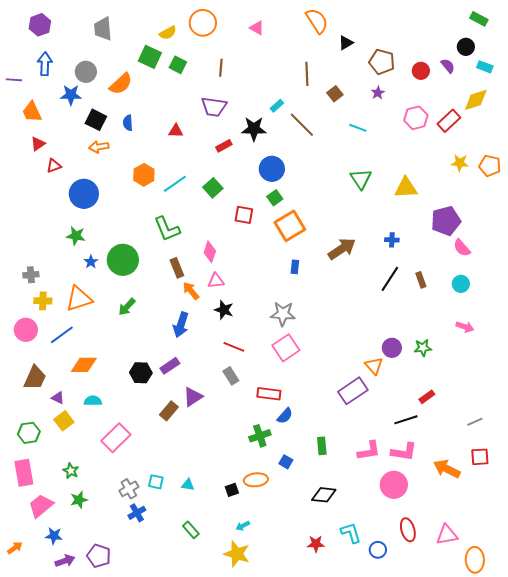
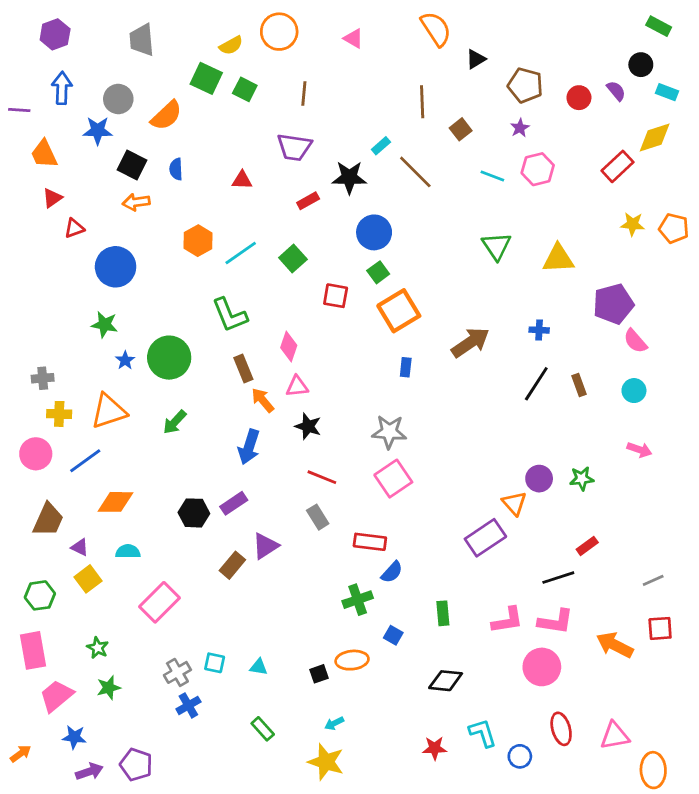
pink hexagon: (416, 118) -> (538, 169), moved

